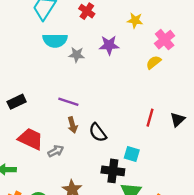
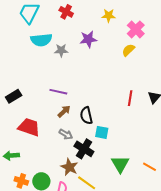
brown arrow: (73, 125) -> (64, 111), turned -112
black semicircle: (98, 132) -> (86, 116), turned 30
gray arrow: (56, 151) -> (66, 134), moved, turned 64
cyan square: (132, 154) -> (102, 132), moved
black cross: (113, 171) -> (84, 149), moved, turned 30

